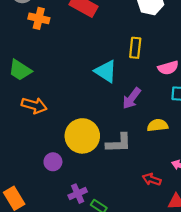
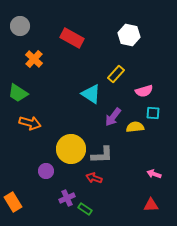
orange cross: (39, 18) -> (34, 59), moved, turned 30
yellow rectangle: (135, 48) -> (116, 74), turned 36
yellow semicircle: (158, 125) -> (135, 127), moved
red arrow: (152, 179) -> (94, 178), moved

